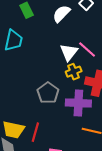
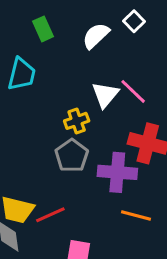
yellow cross: (74, 72) -> (77, 121), moved
red line: (35, 132) -> (50, 215), turned 48

